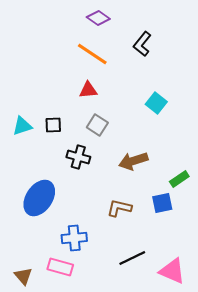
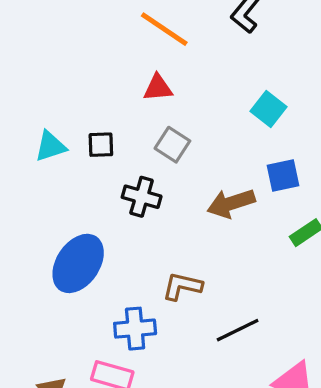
blue square: (162, 203) -> (283, 176), moved
brown L-shape: (119, 208) -> (182, 286), moved
black line: (132, 258) -> (238, 330), moved

